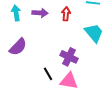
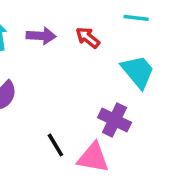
red arrow: (66, 14) -> (88, 38), turned -56
purple cross: (69, 57) -> (115, 120), moved

